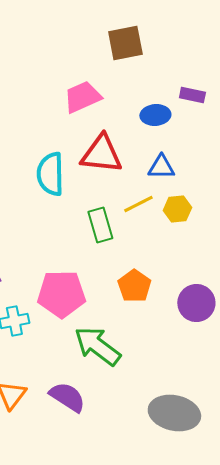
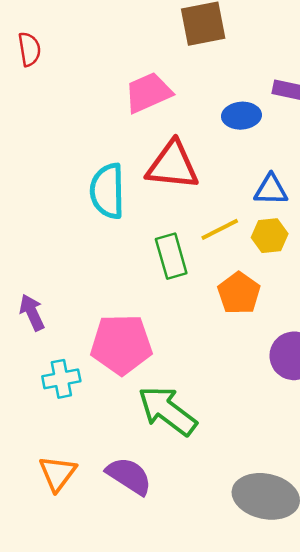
blue triangle: (161, 167) -> (271, 190), moved
orange pentagon: (134, 286) -> (239, 293), moved

